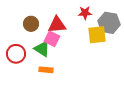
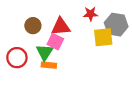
green triangle: (42, 49) -> (45, 52), turned 30
orange rectangle: (46, 70) -> (49, 65), moved

